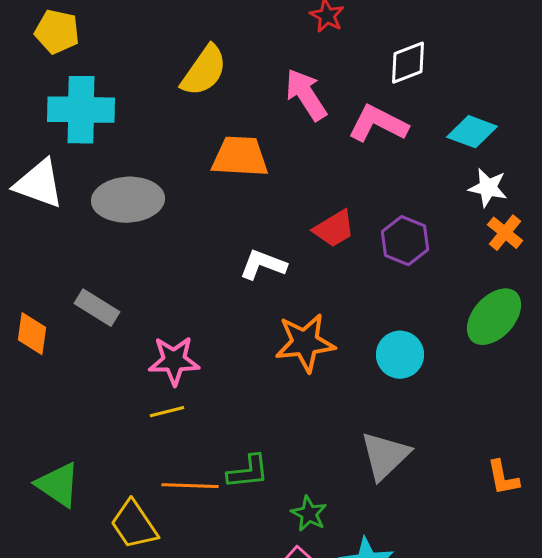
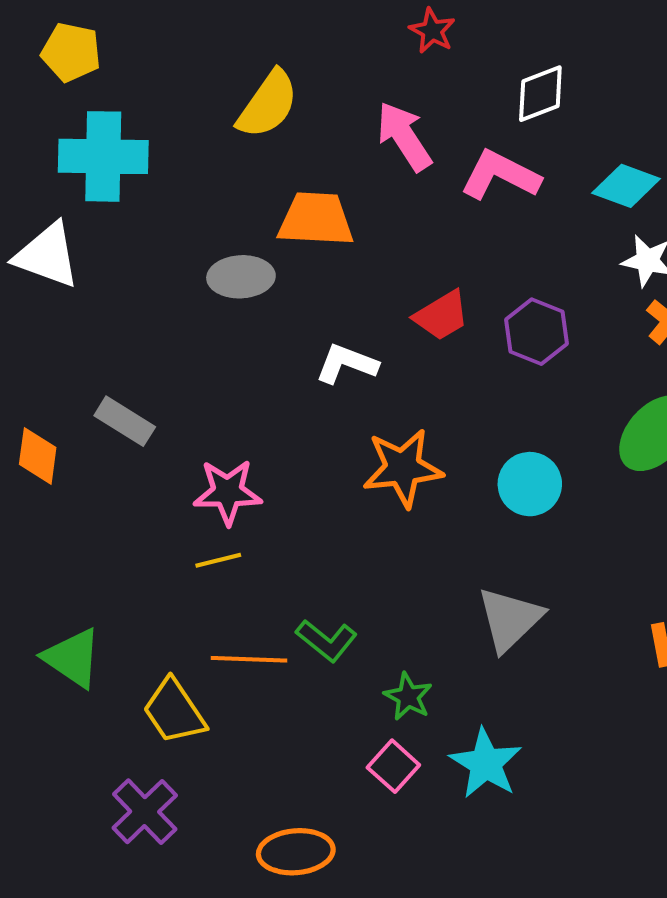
gray ellipse: (128, 200) -> (241, 277), moved, size x0.7
green L-shape: (248, 472) -> (327, 640), turned 45

